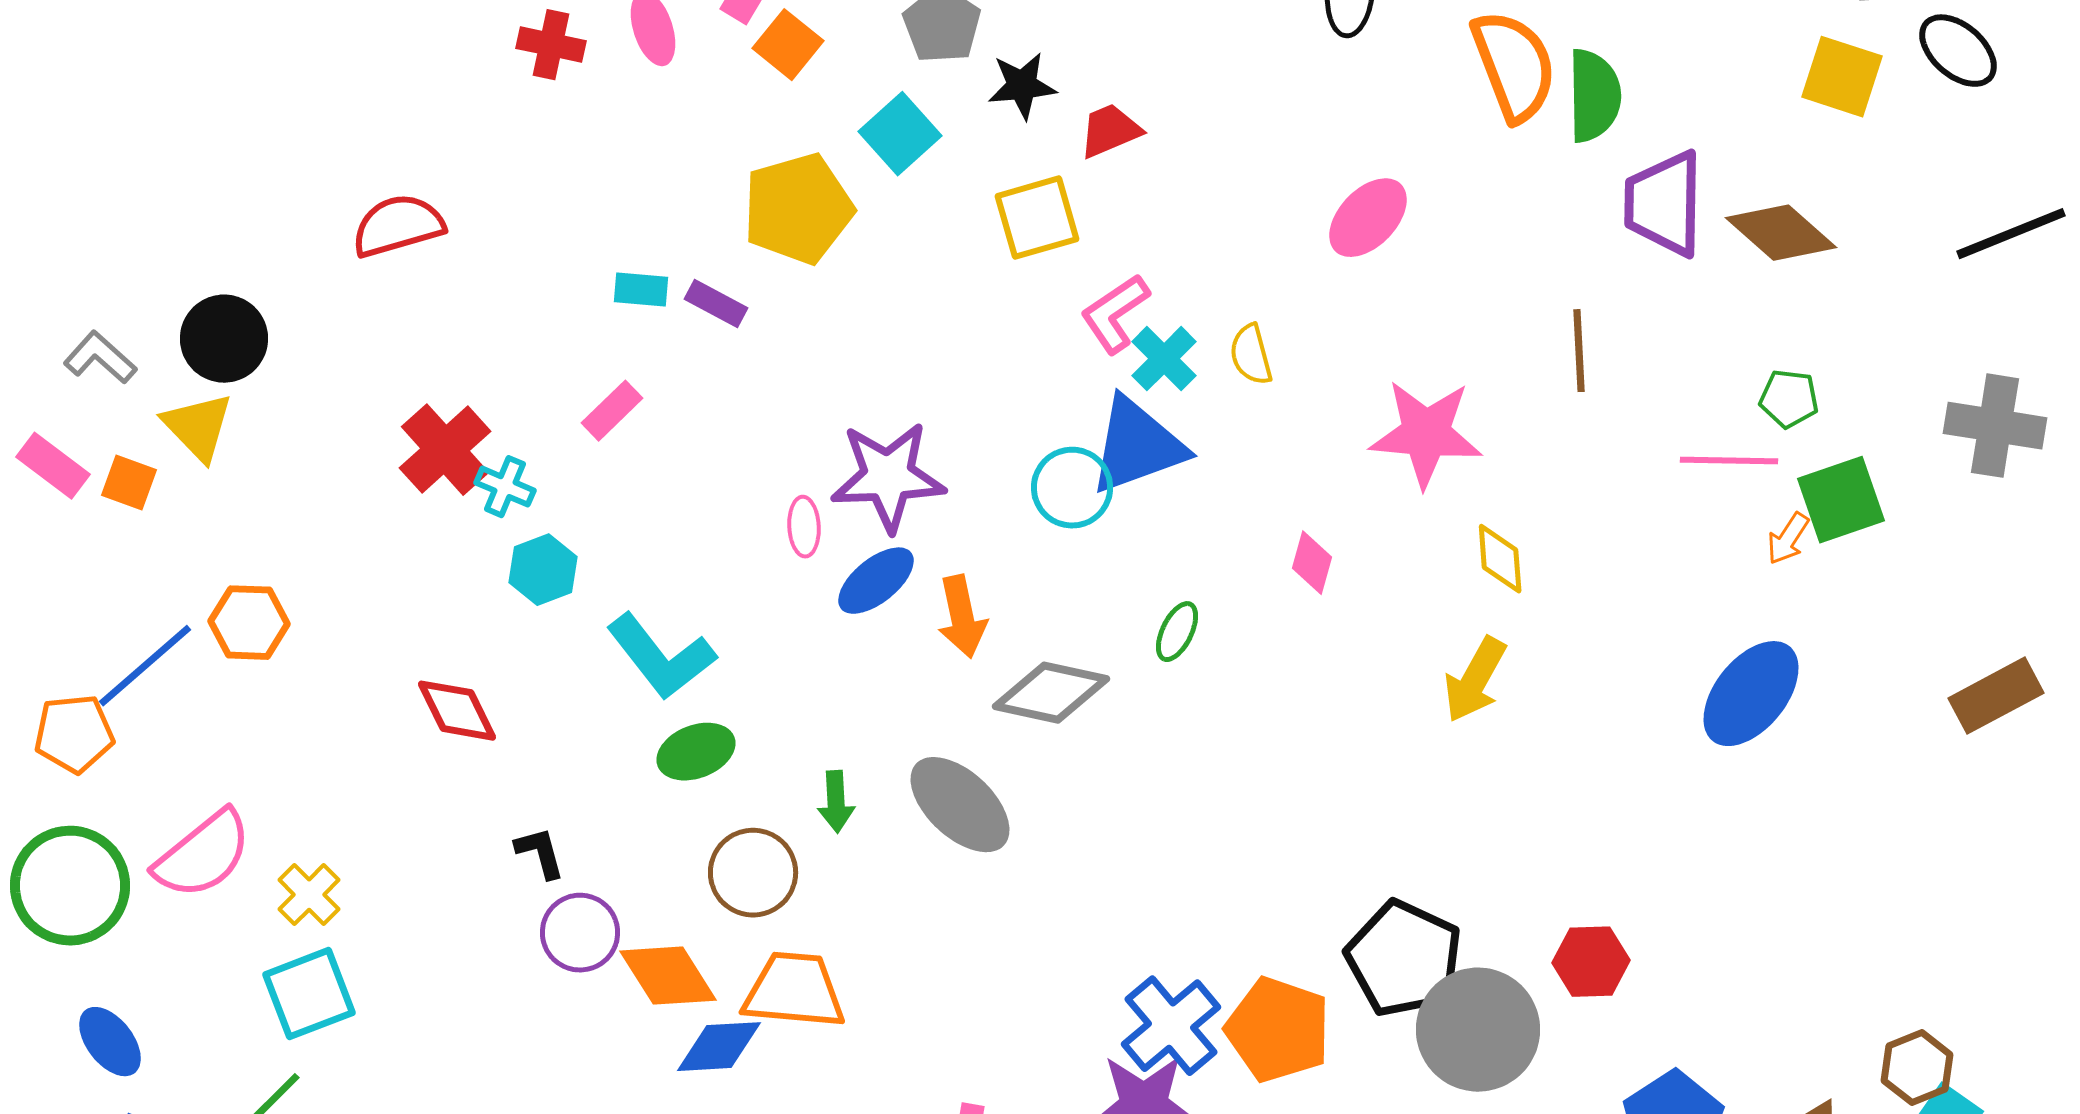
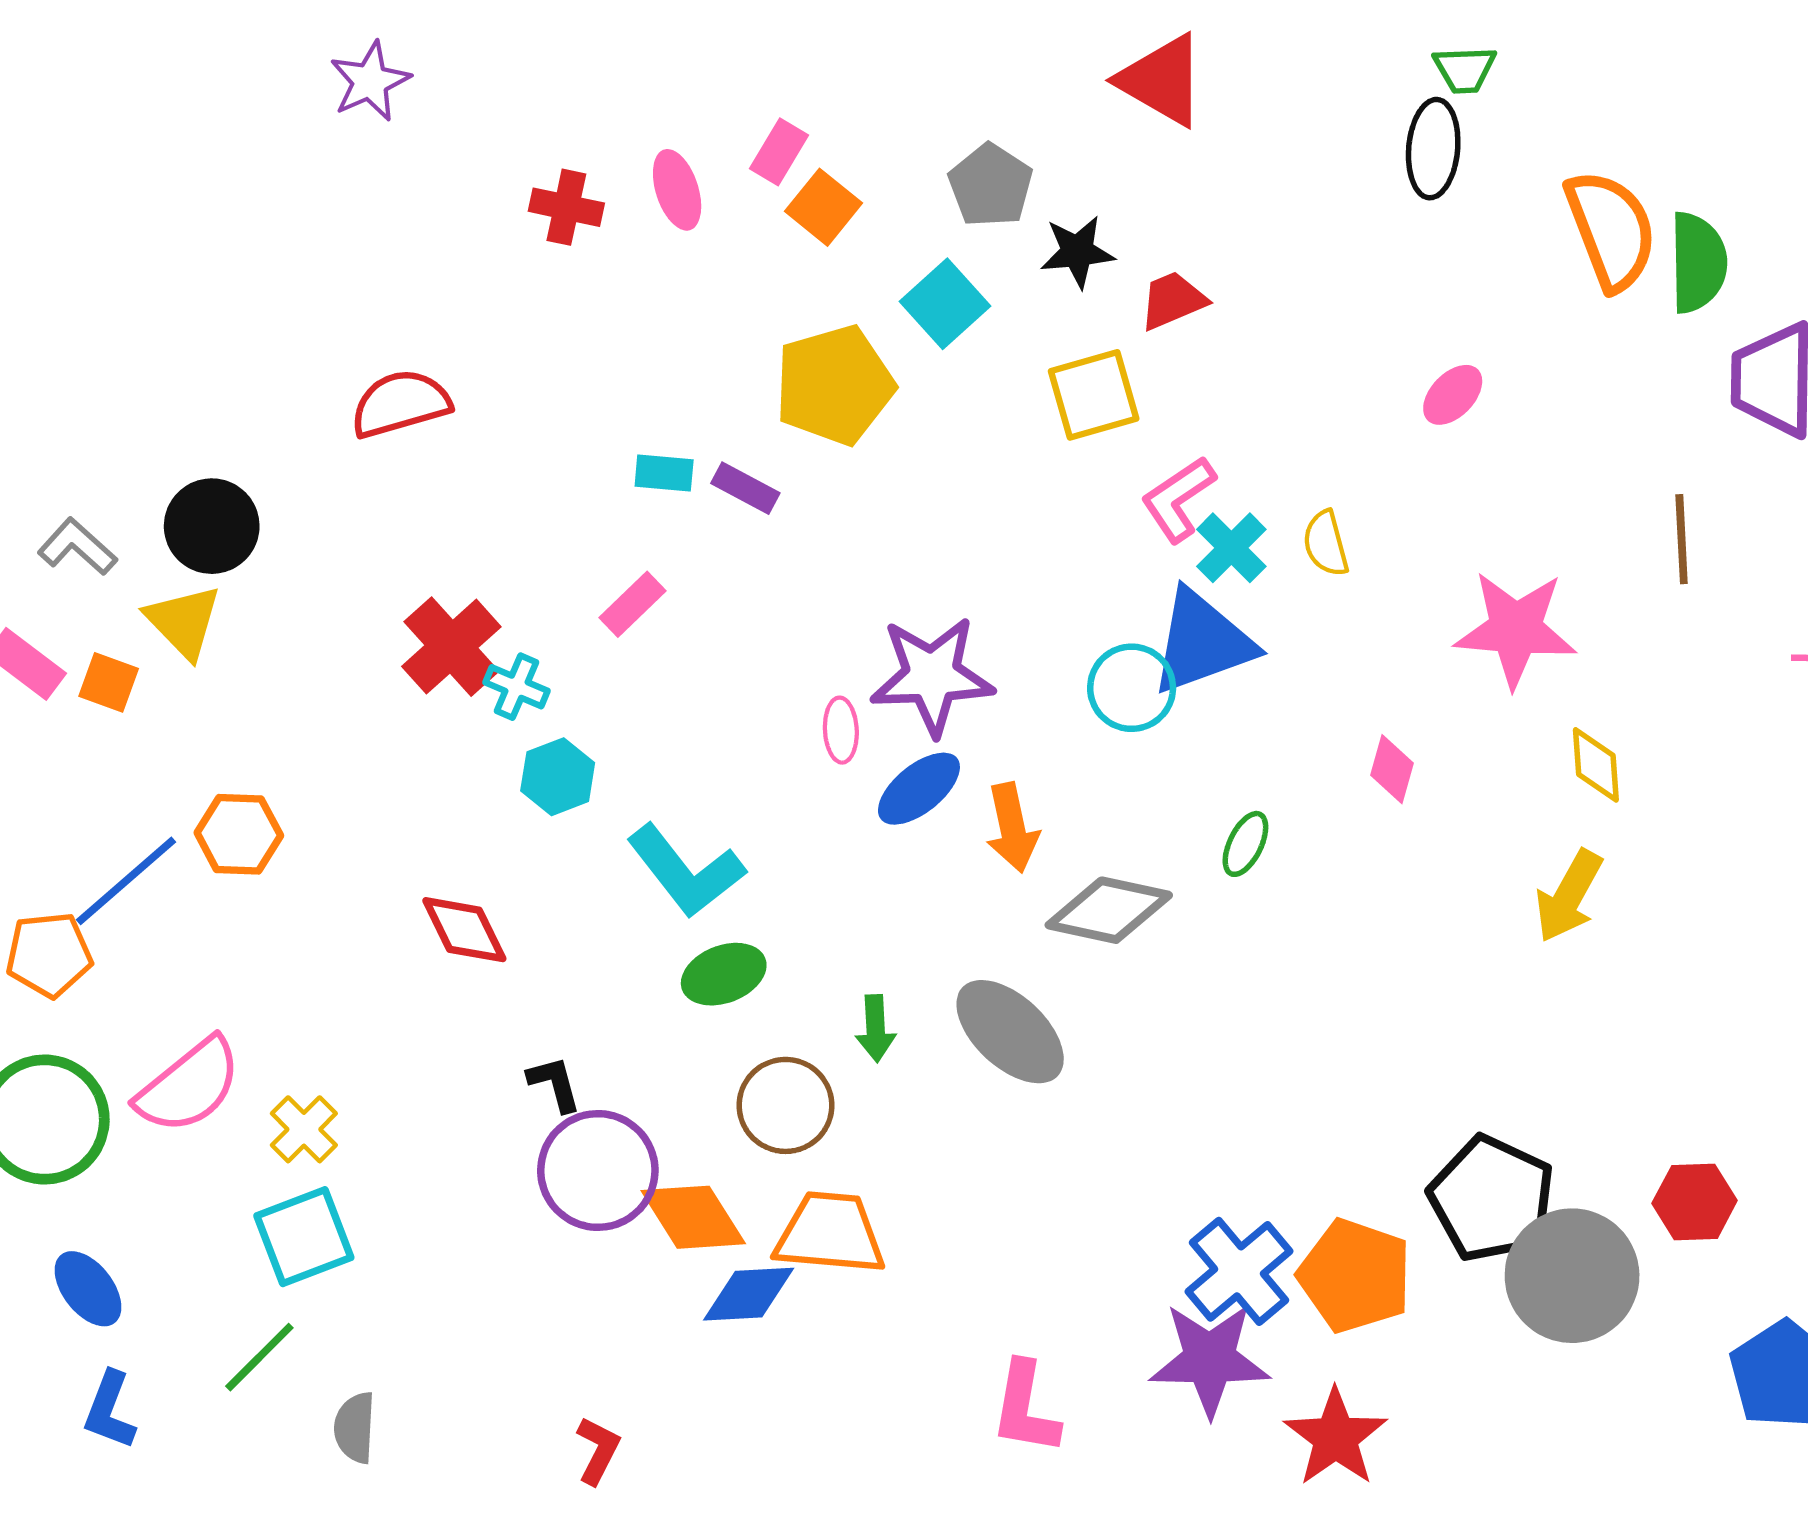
pink ellipse: (1368, 218) -> (1453, 395), size x0.7
purple circle: (580, 933) -> (598, 1170), size x1.4

